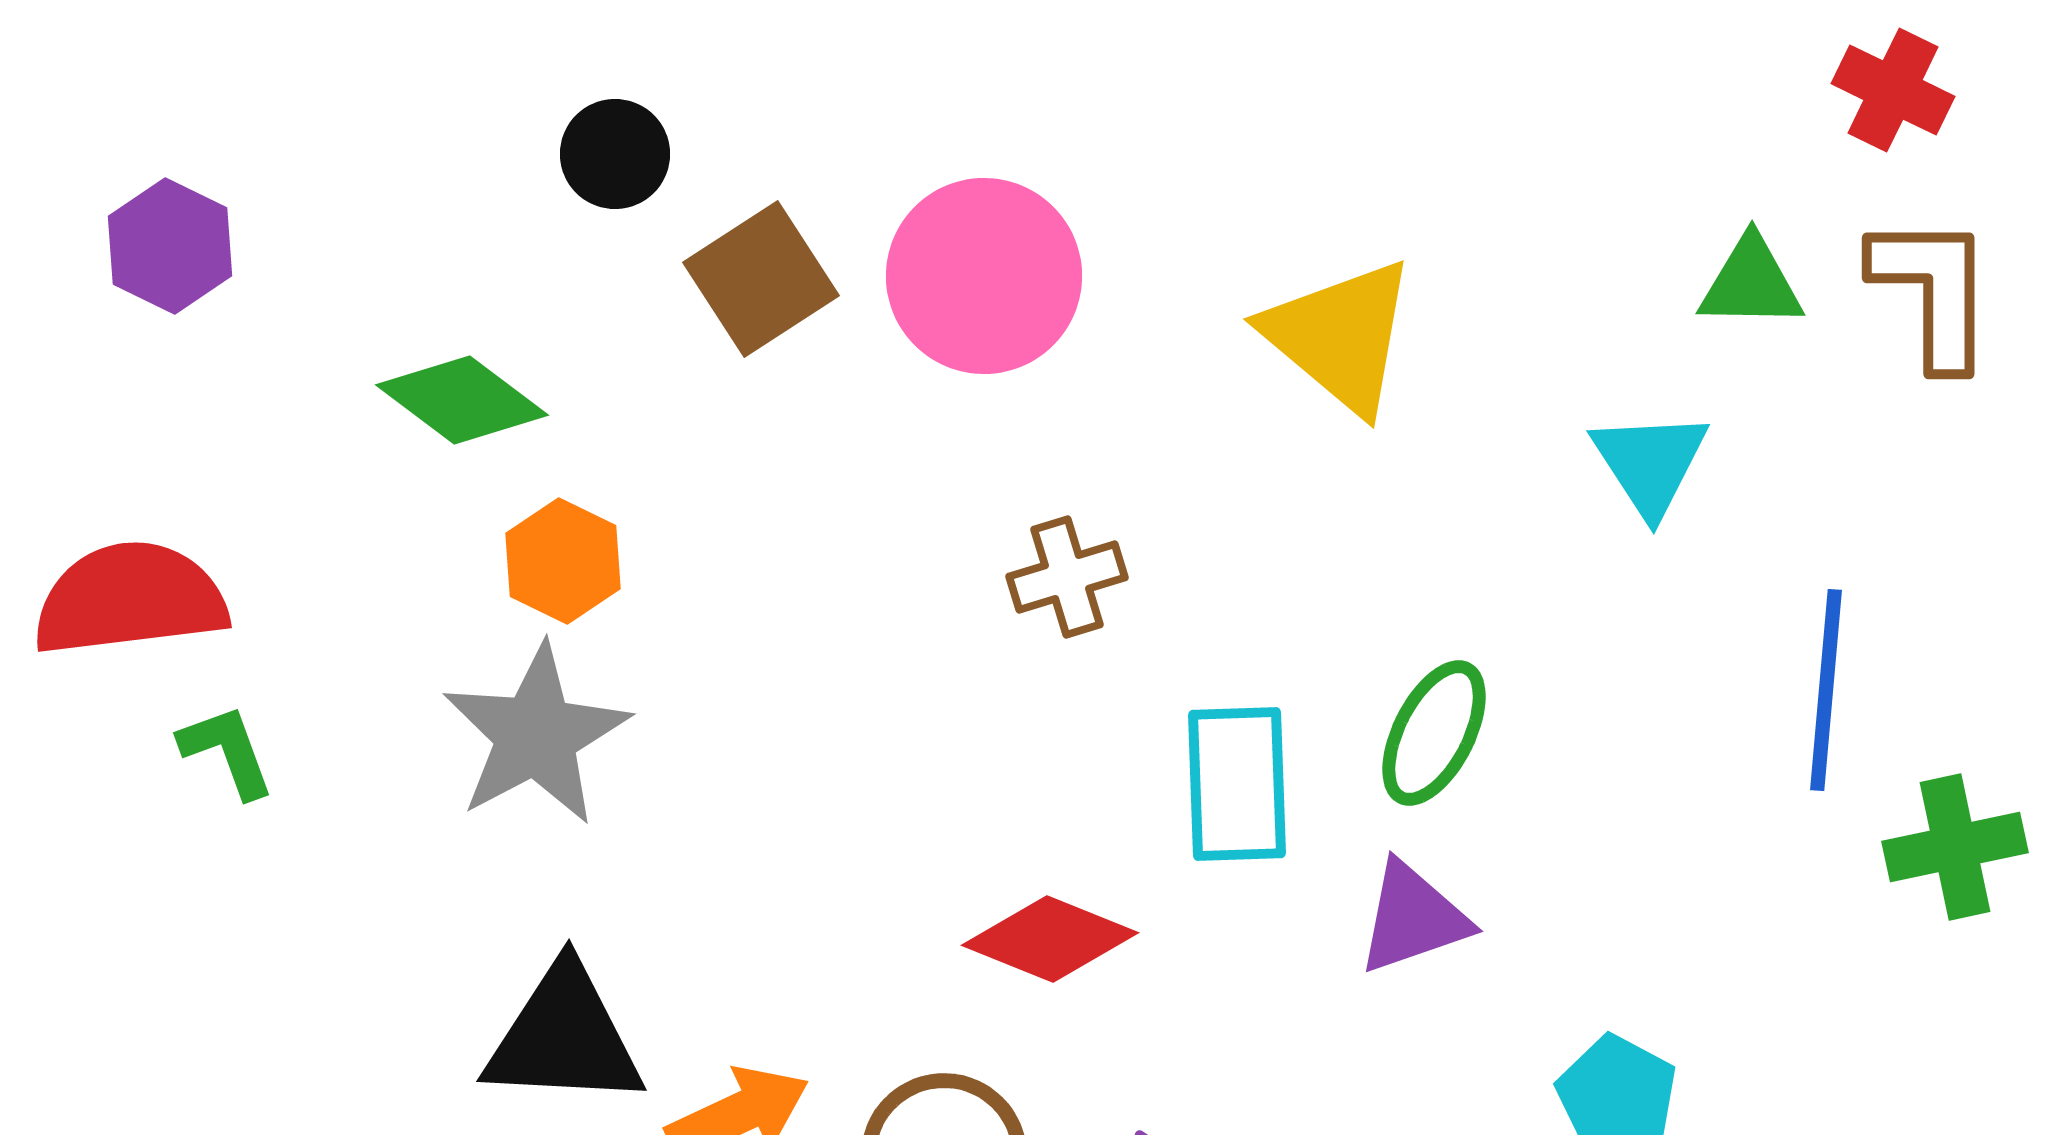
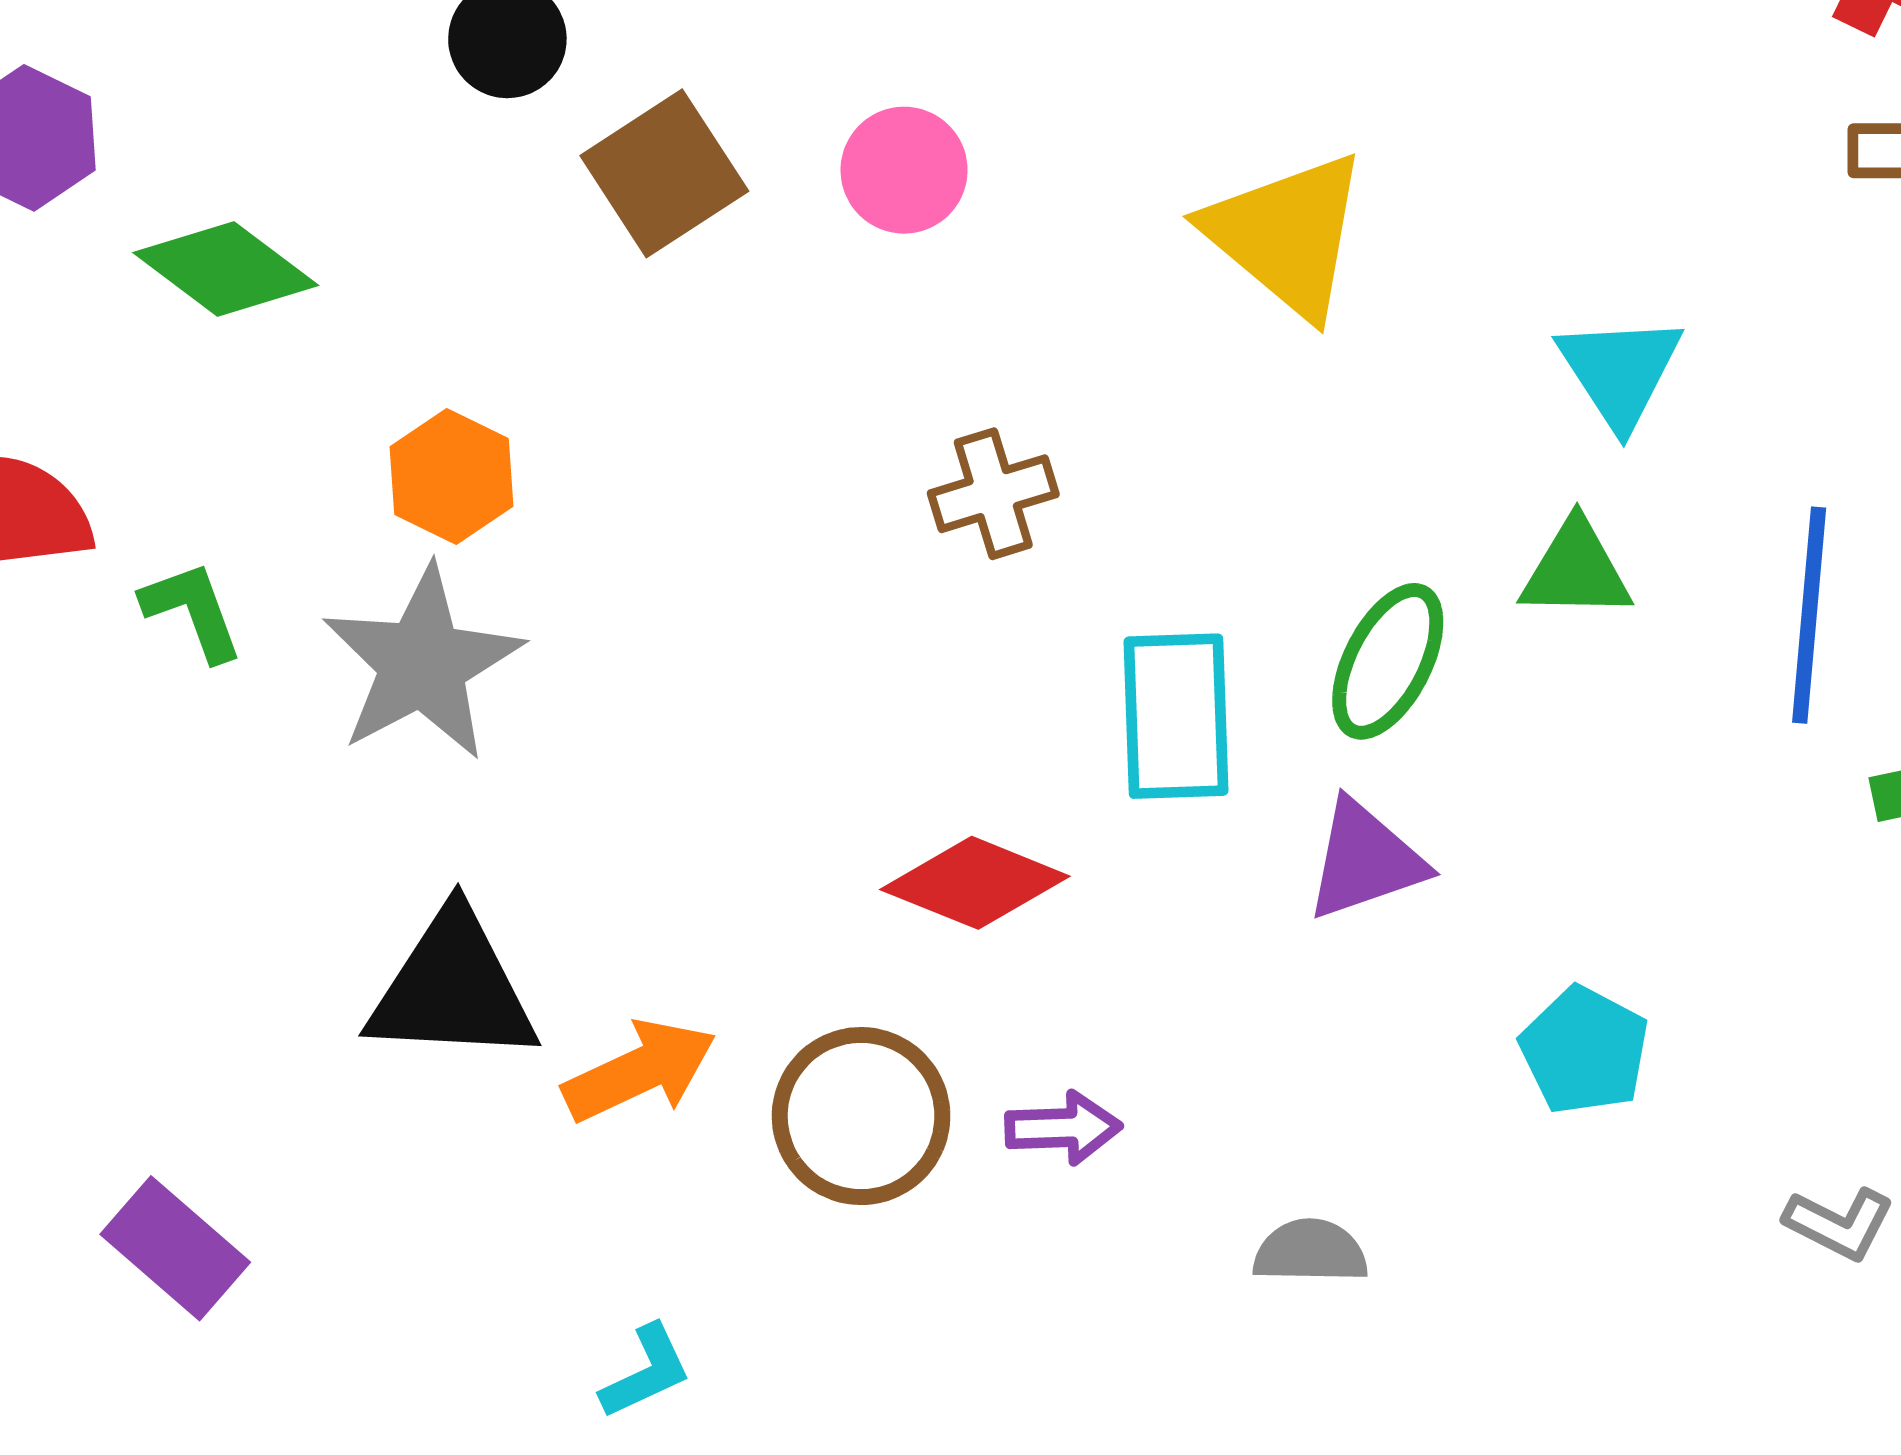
pink circle: (984, 276) -> (904, 170), size x0.6
green triangle: (1751, 283) -> (1576, 570), moved
green diamond: (462, 400) -> (226, 269), moved
green L-shape: (227, 751) -> (192, 611), moved

